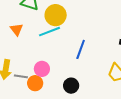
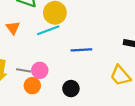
blue line: (81, 49) -> (81, 50), turned 66
gray line: (21, 76) -> (23, 70), moved

